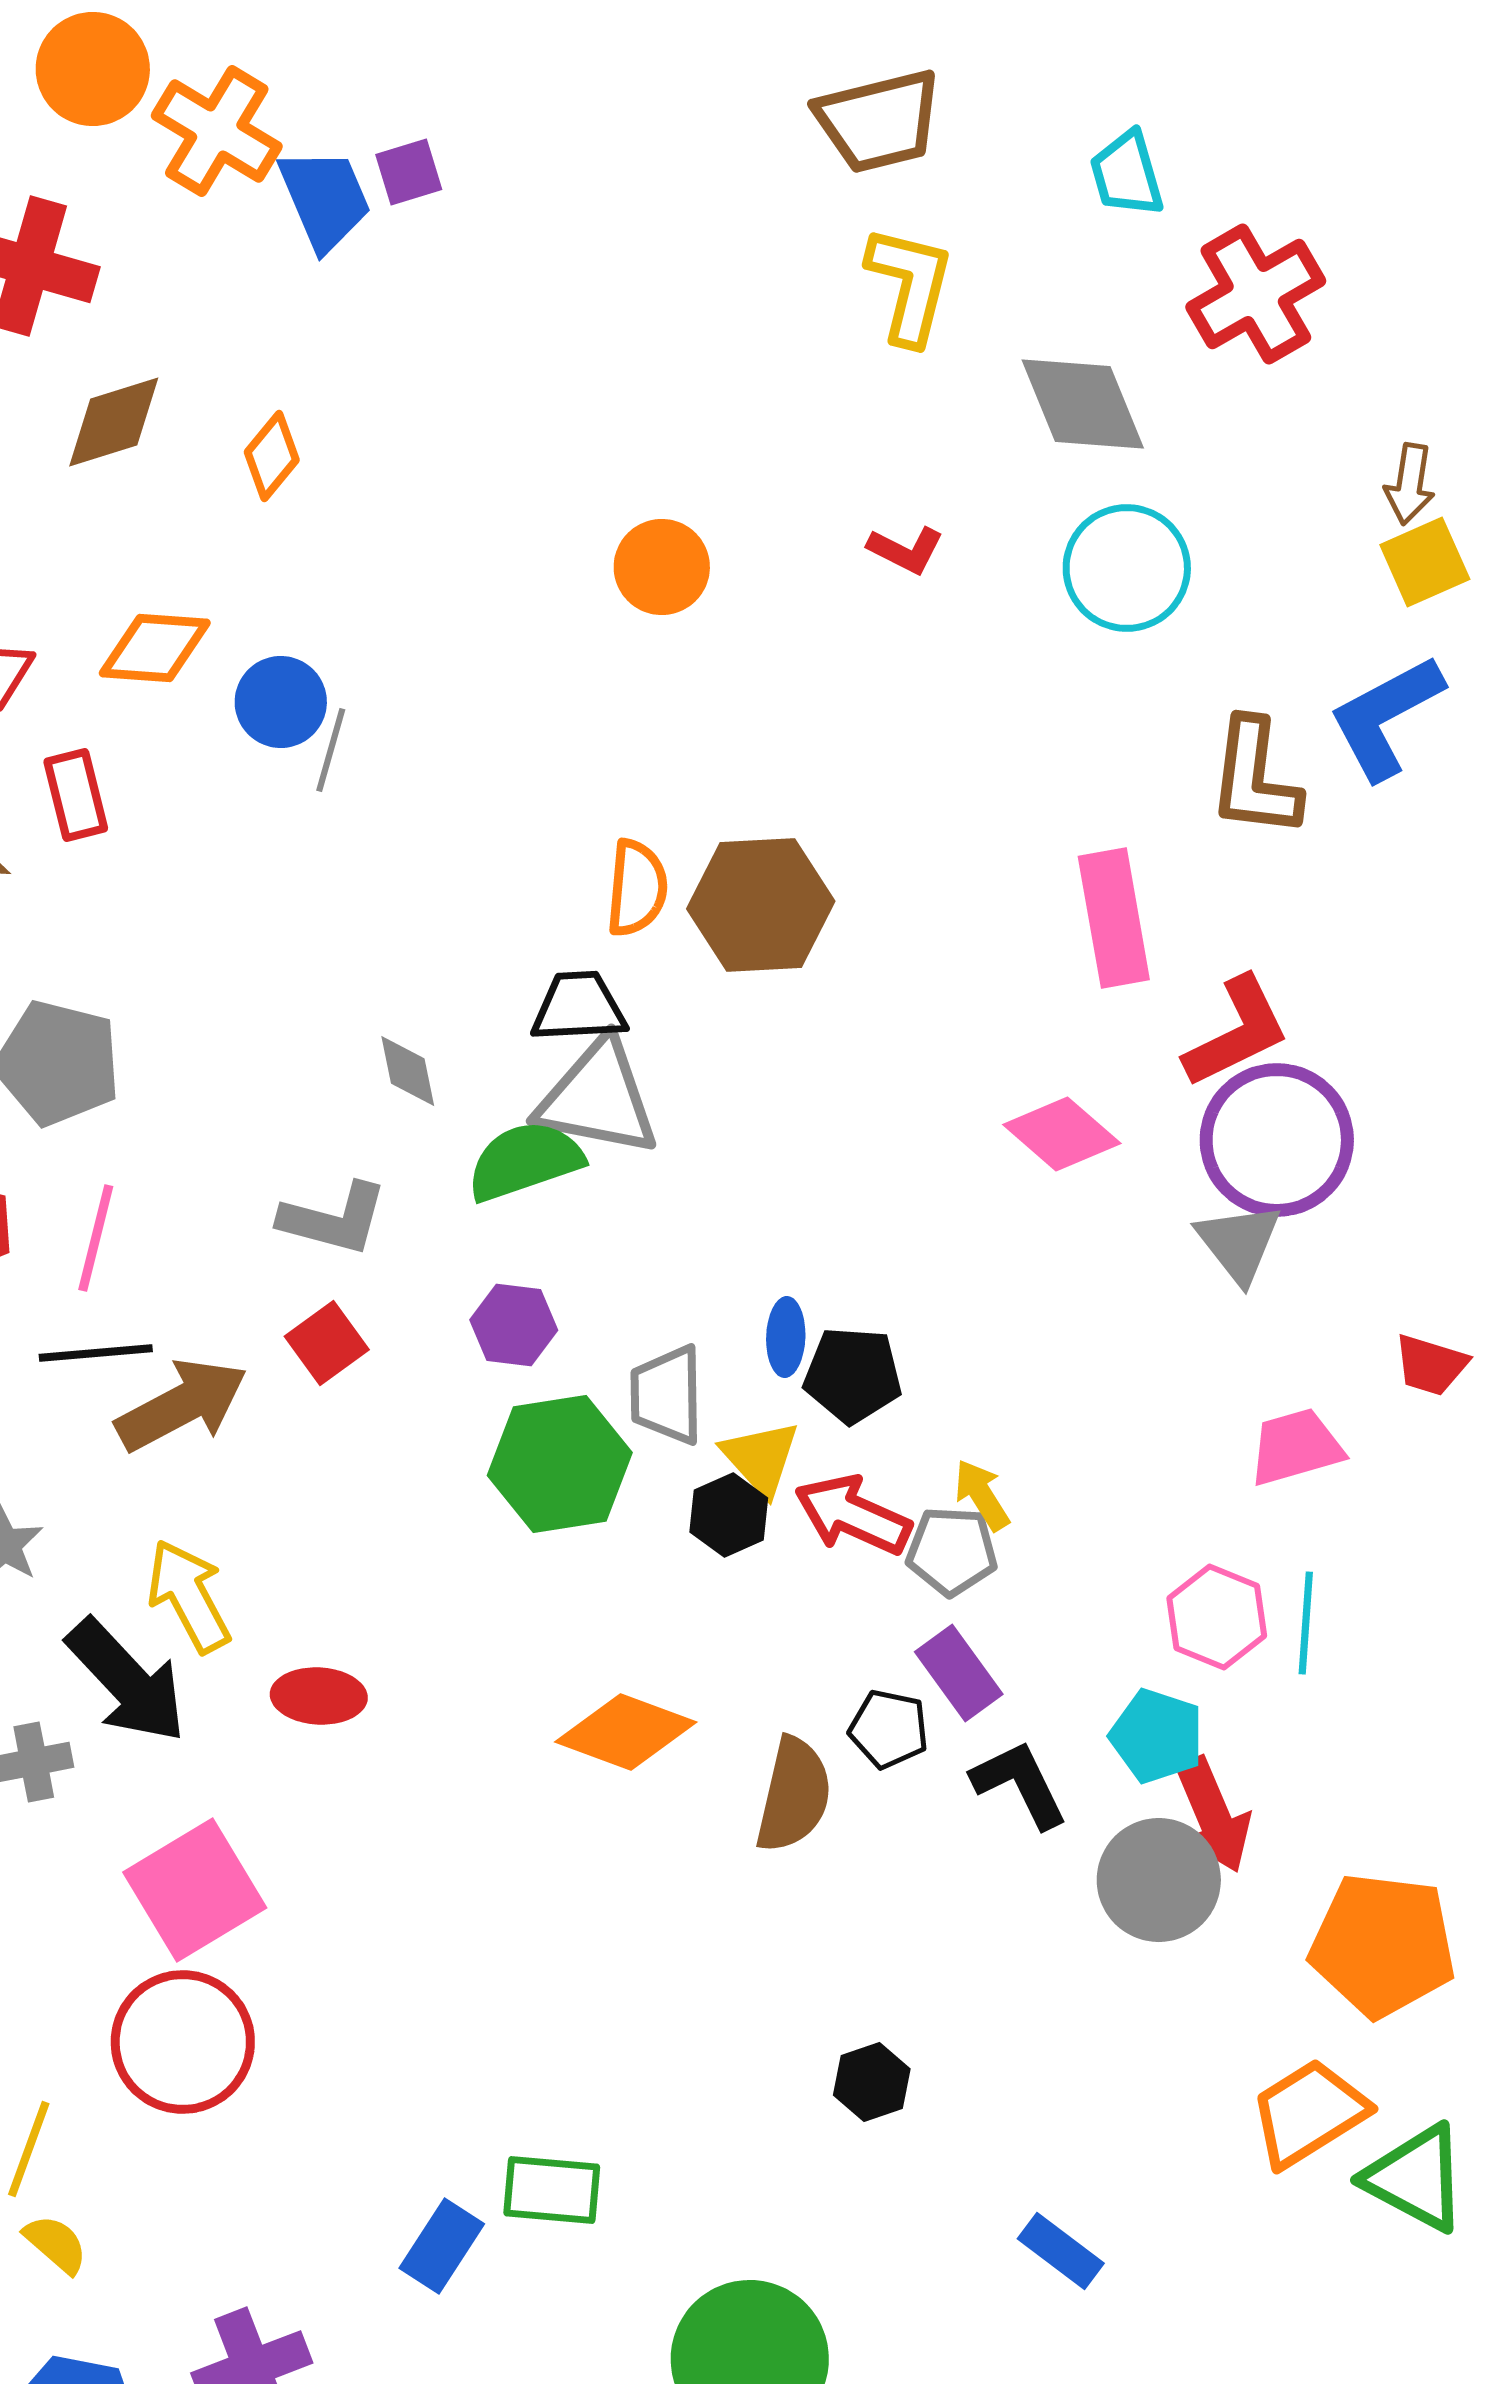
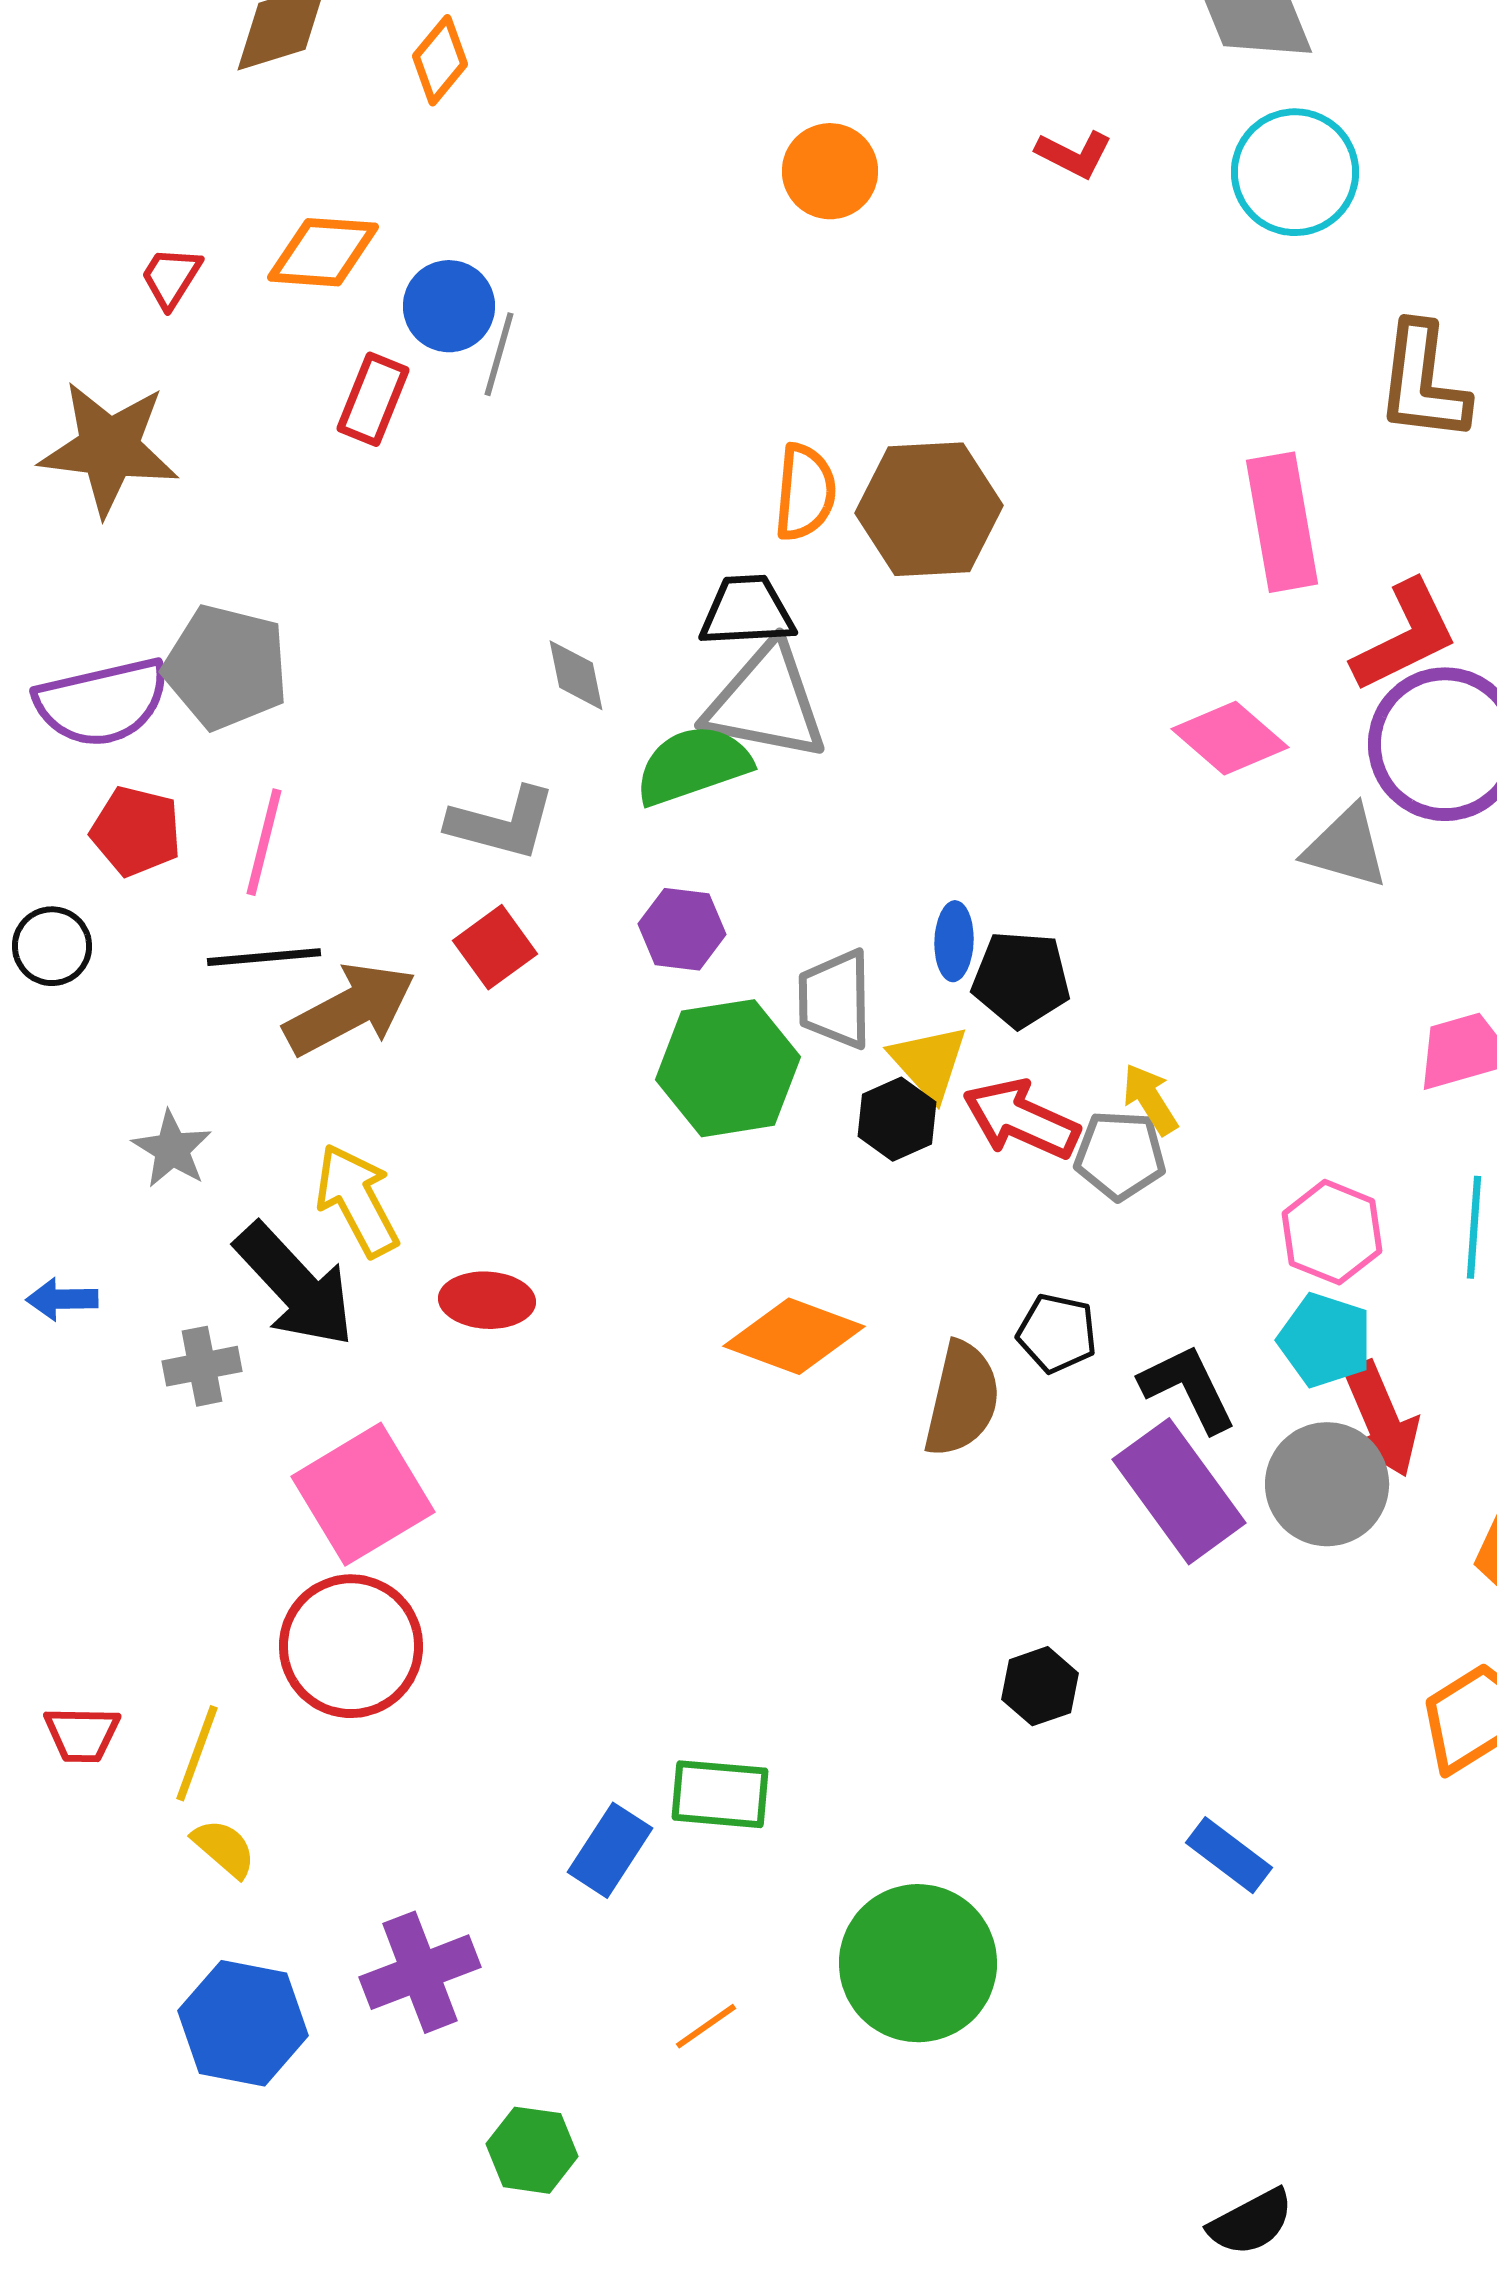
red rectangle: (76, 795) -> (373, 399), moved, turned 36
gray triangle: (1239, 1243) -> (1346, 847), moved, turned -36
pink hexagon: (1217, 1617) -> (1332, 1232), moved
purple rectangle: (959, 1673) -> (1179, 1491), moved, size x1.5

